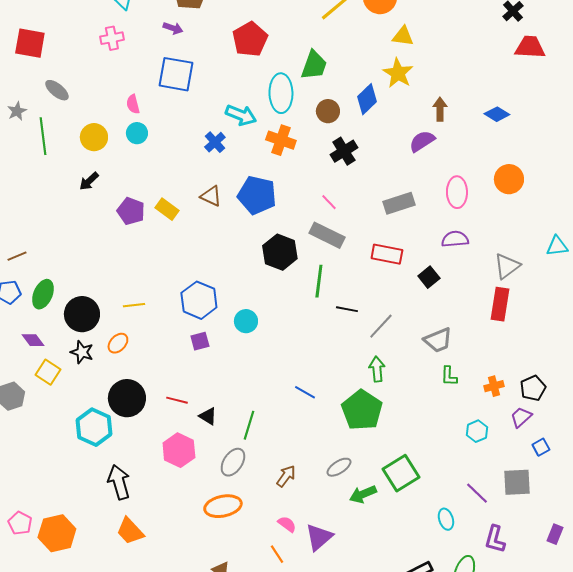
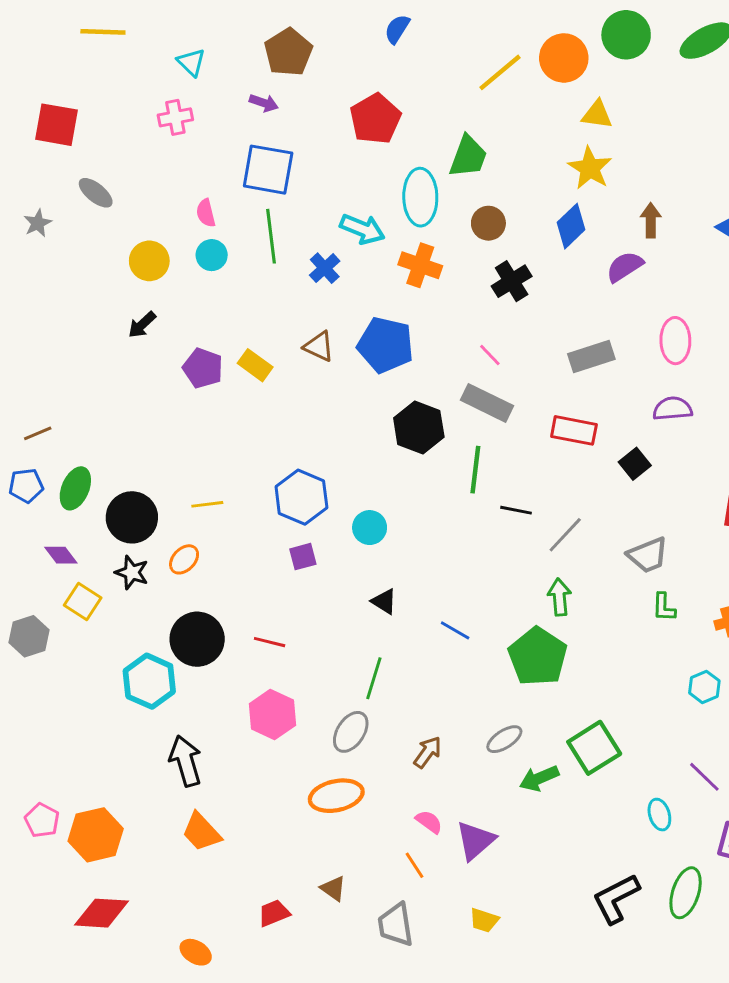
blue diamond: (367, 99) -> (571, 226), moved
green line: (43, 136) -> (271, 236), moved
black triangle: (208, 416) -> (384, 601), moved

